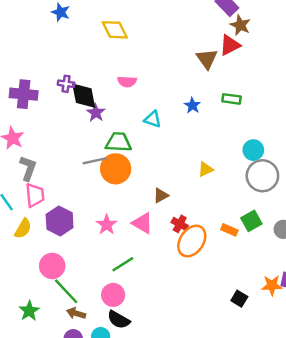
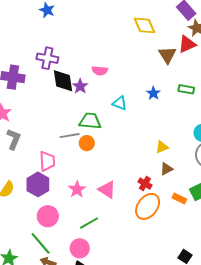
yellow diamond: (115, 30) -> (144, 25), moved
purple cross: (66, 84) -> (47, 58), moved, size x1.5
purple star: (96, 113) -> (80, 86), moved
orange circle: (116, 169) -> (87, 143), size x0.6
pink trapezoid: (35, 195) -> (47, 161), moved
brown triangle: (161, 195) -> (167, 169), moved
red cross: (180, 224) -> (145, 183), moved
pink circle: (52, 266) -> (48, 216), moved

